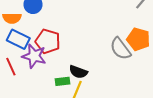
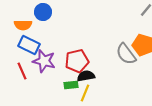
red pentagon: (48, 41) -> (77, 61), moved, turned -30
black semicircle: (78, 72) -> (86, 76), turned 150

